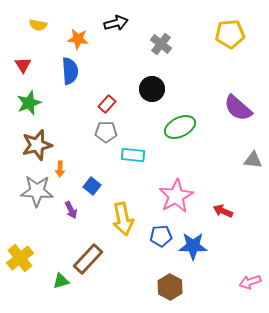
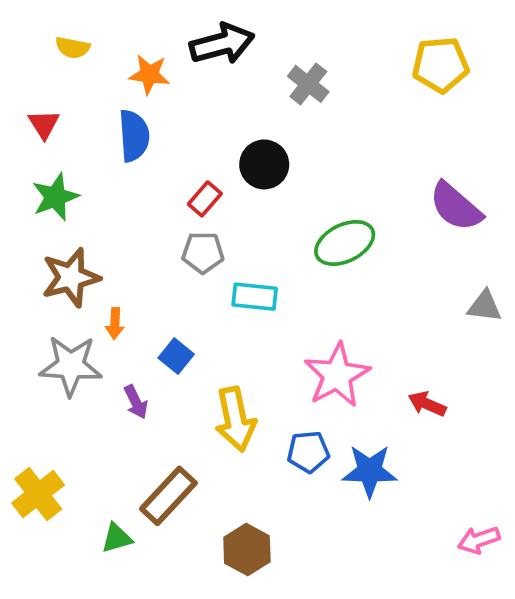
black arrow: (116, 23) -> (222, 44), size x1.4
black circle: (152, 89) -> (264, 164), moved
brown hexagon: (170, 287) -> (247, 549), moved

